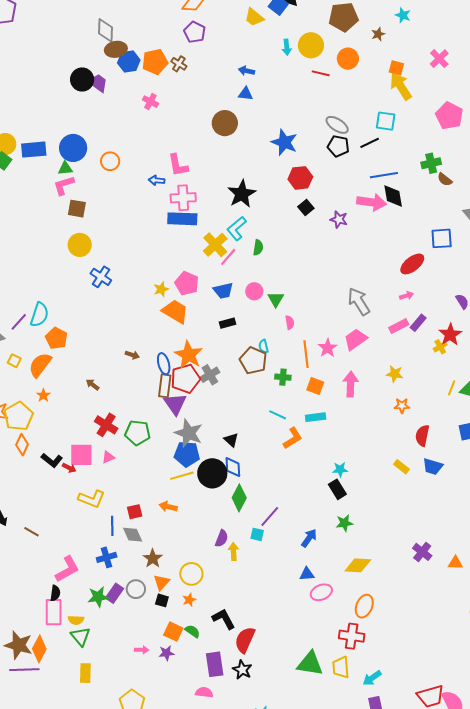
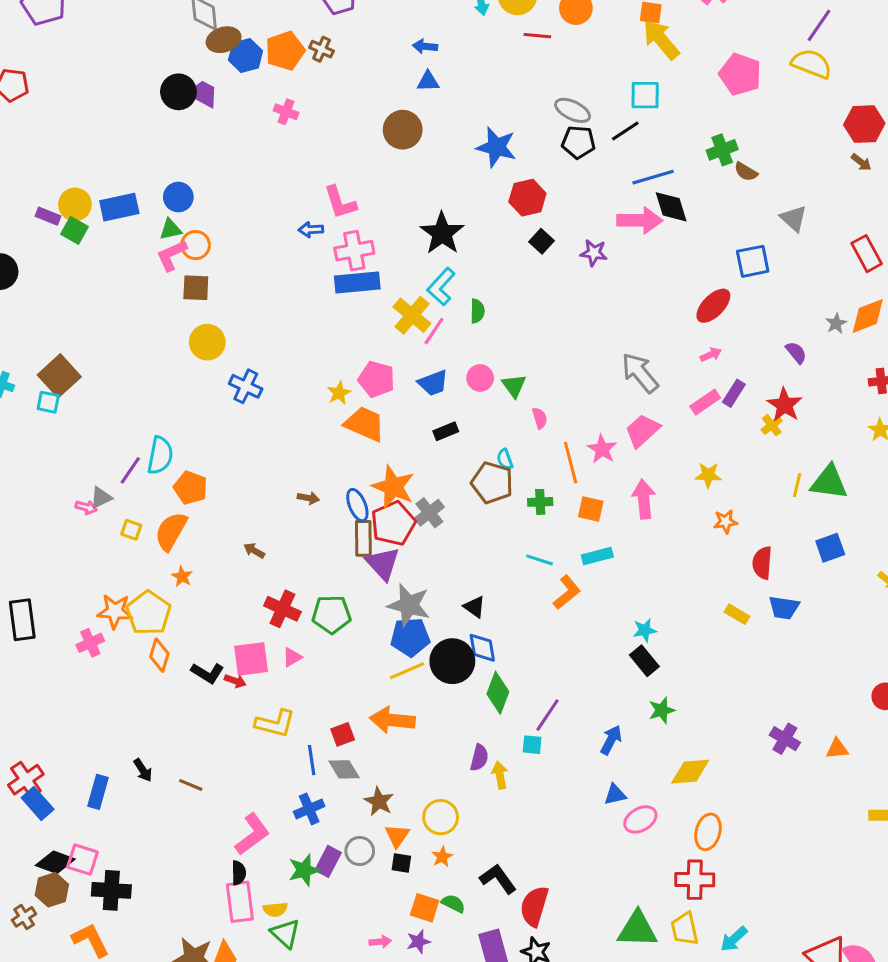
blue circle: (73, 148) -> (178, 197), size x0.7
orange circle: (110, 161) -> (196, 245), moved
orange arrow: (168, 507) -> (392, 720), size x1.6

